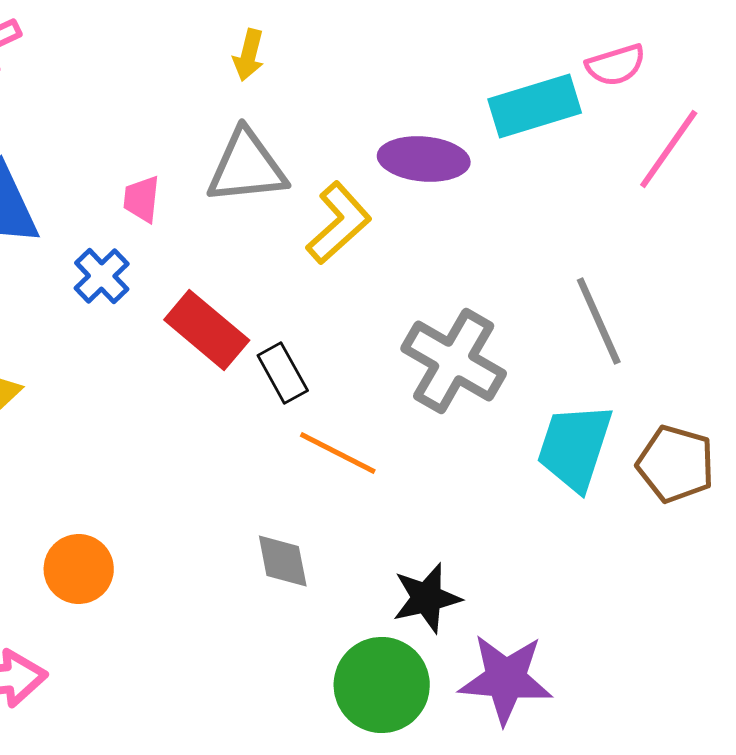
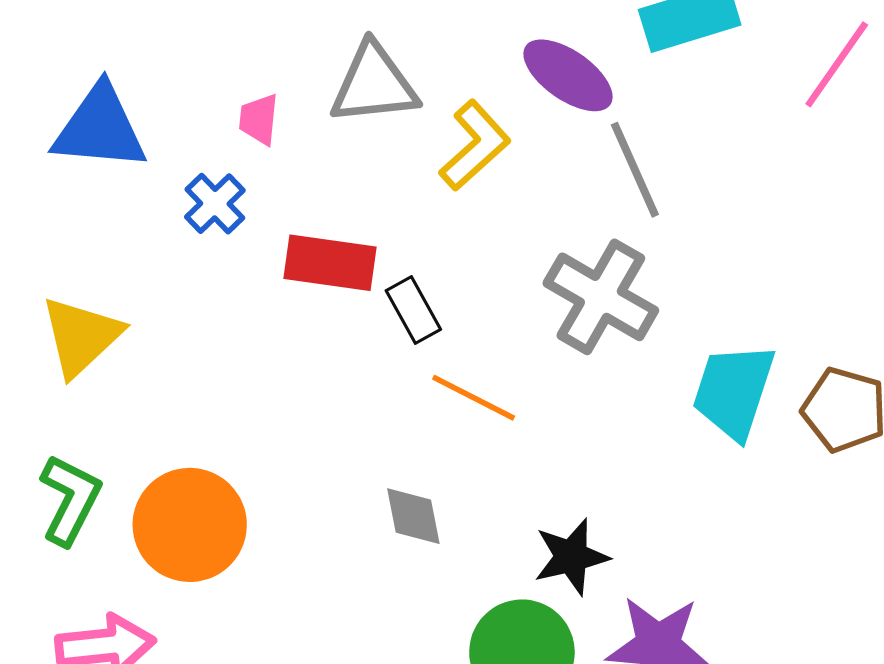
purple ellipse: (424, 159) -> (568, 75), turned 30
gray line: (599, 321) -> (635, 170), moved
red rectangle: (207, 330) -> (330, 263), turned -32
orange circle: (79, 569) -> (190, 525), size x1.5

